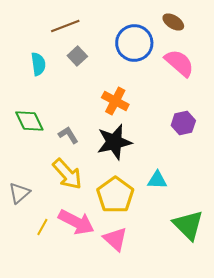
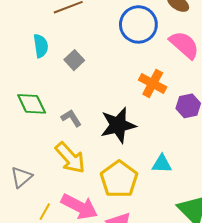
gray square: (77, 56) -> (74, 60), moved
orange cross: (115, 101) -> (153, 84), moved

